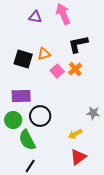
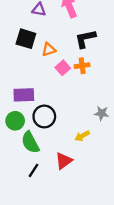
black square: (23, 59) -> (26, 39), moved
orange cross: (75, 69) -> (82, 66), turned 32
red triangle: (78, 157) -> (64, 161), moved

